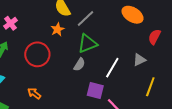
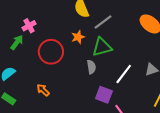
pink cross: (10, 23) -> (29, 26), moved
orange star: (57, 29) -> (78, 37), moved
gray semicircle: (79, 65) -> (91, 67), turned -48

